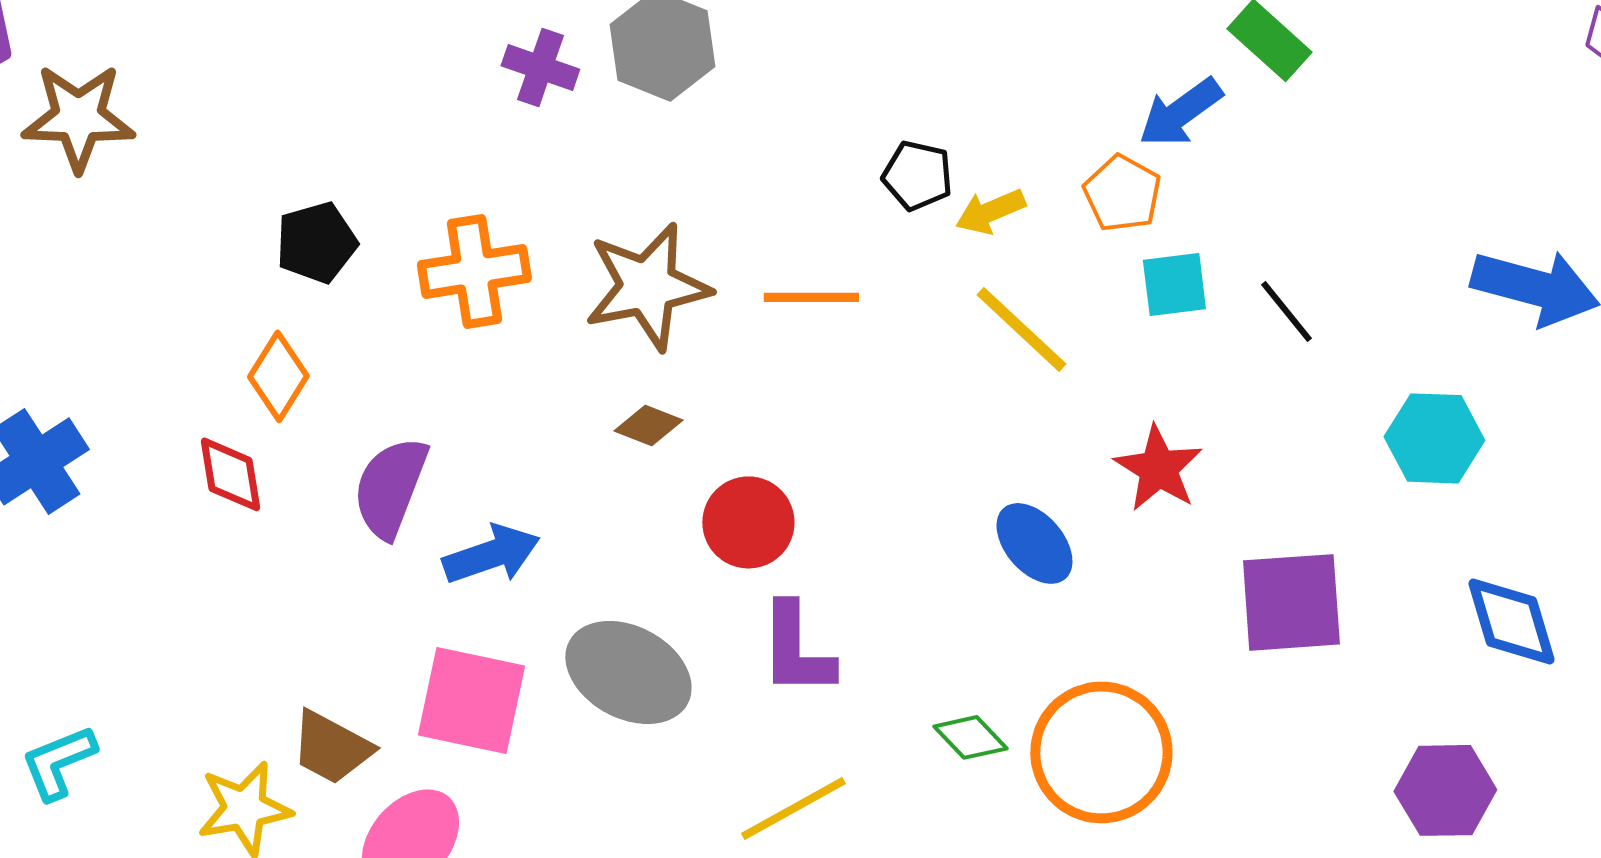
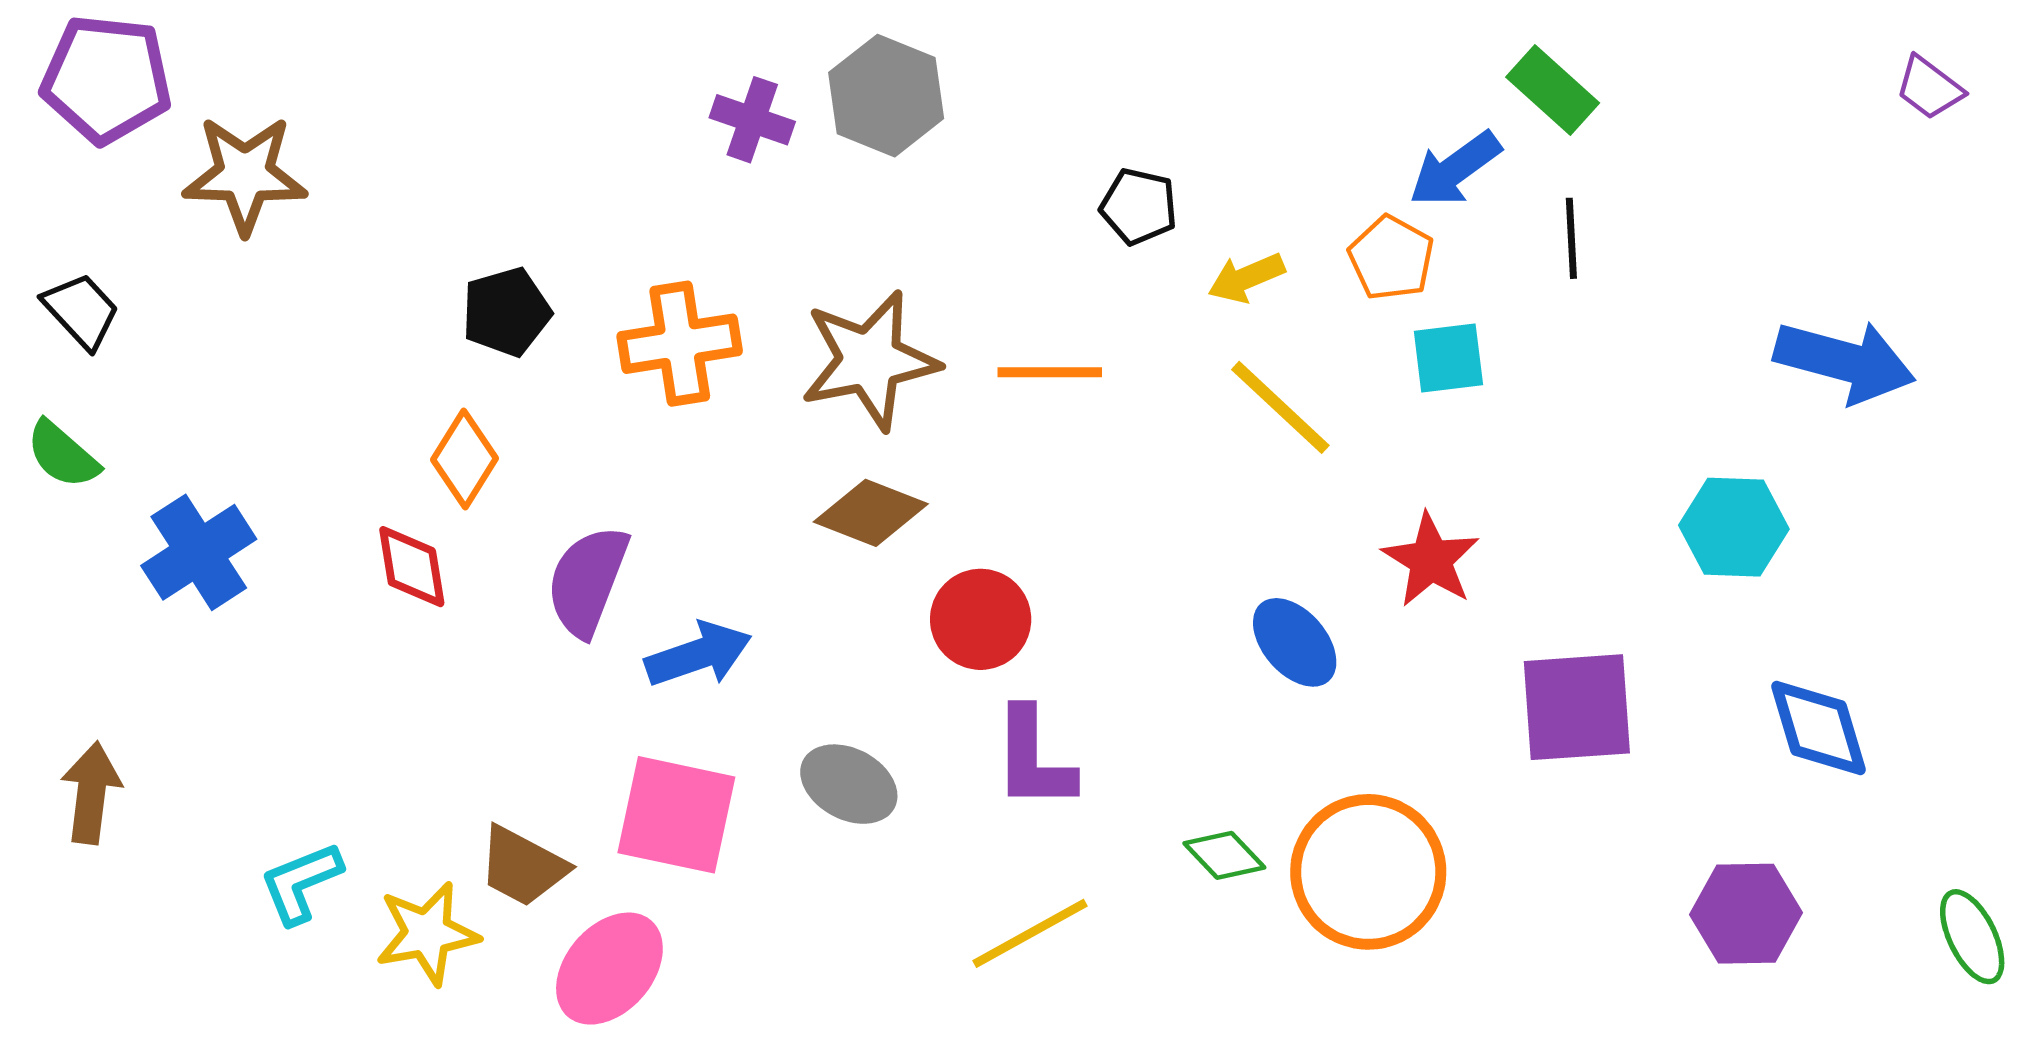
black pentagon: (917, 175) -> (1139, 206), moved
black line: (1286, 311) -> (1571, 238), moved, turned 36
brown diamond: (648, 425) -> (871, 513), size x1.5
gray ellipse: (628, 672) -> (849, 784), size x0.7
cyan L-shape: (58, 762) -> (301, 883), moved

